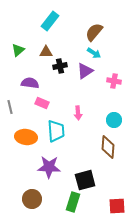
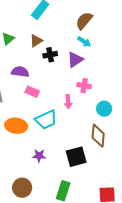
brown triangle: (46, 52) -> (36, 41), turned -32
pink cross: (114, 81) -> (84, 86), moved
cyan trapezoid: (56, 131) -> (46, 120), turned 70
purple star: (49, 167) -> (39, 156), size x0.6
black square: (85, 180) -> (76, 157), moved

